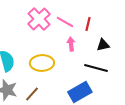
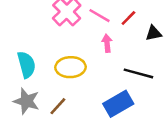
red line: (88, 24) -> (128, 18), turned 32
black triangle: (103, 45) -> (154, 33), moved

